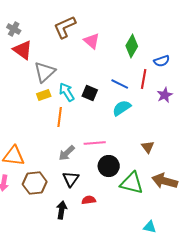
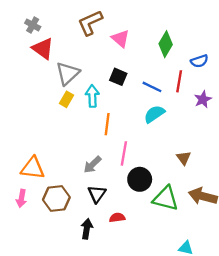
cyan arrow: (67, 92) -> (92, 96), turned 30
black square: (90, 93) -> (118, 77), moved
yellow rectangle: (44, 95) -> (66, 99), turned -40
orange line: (60, 117) -> (107, 124), moved
pink line: (95, 143) -> (124, 153), turned -75

